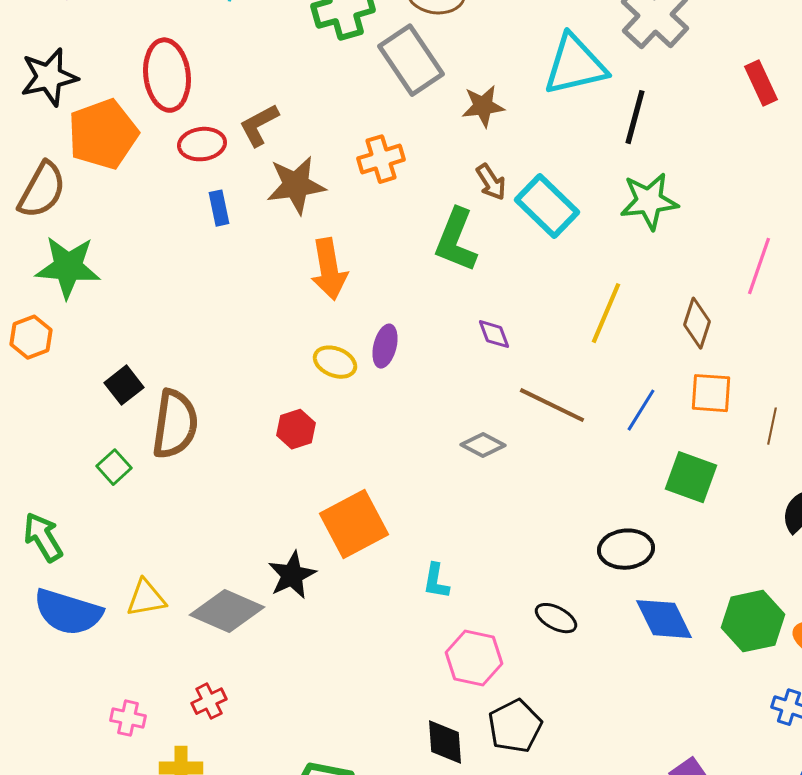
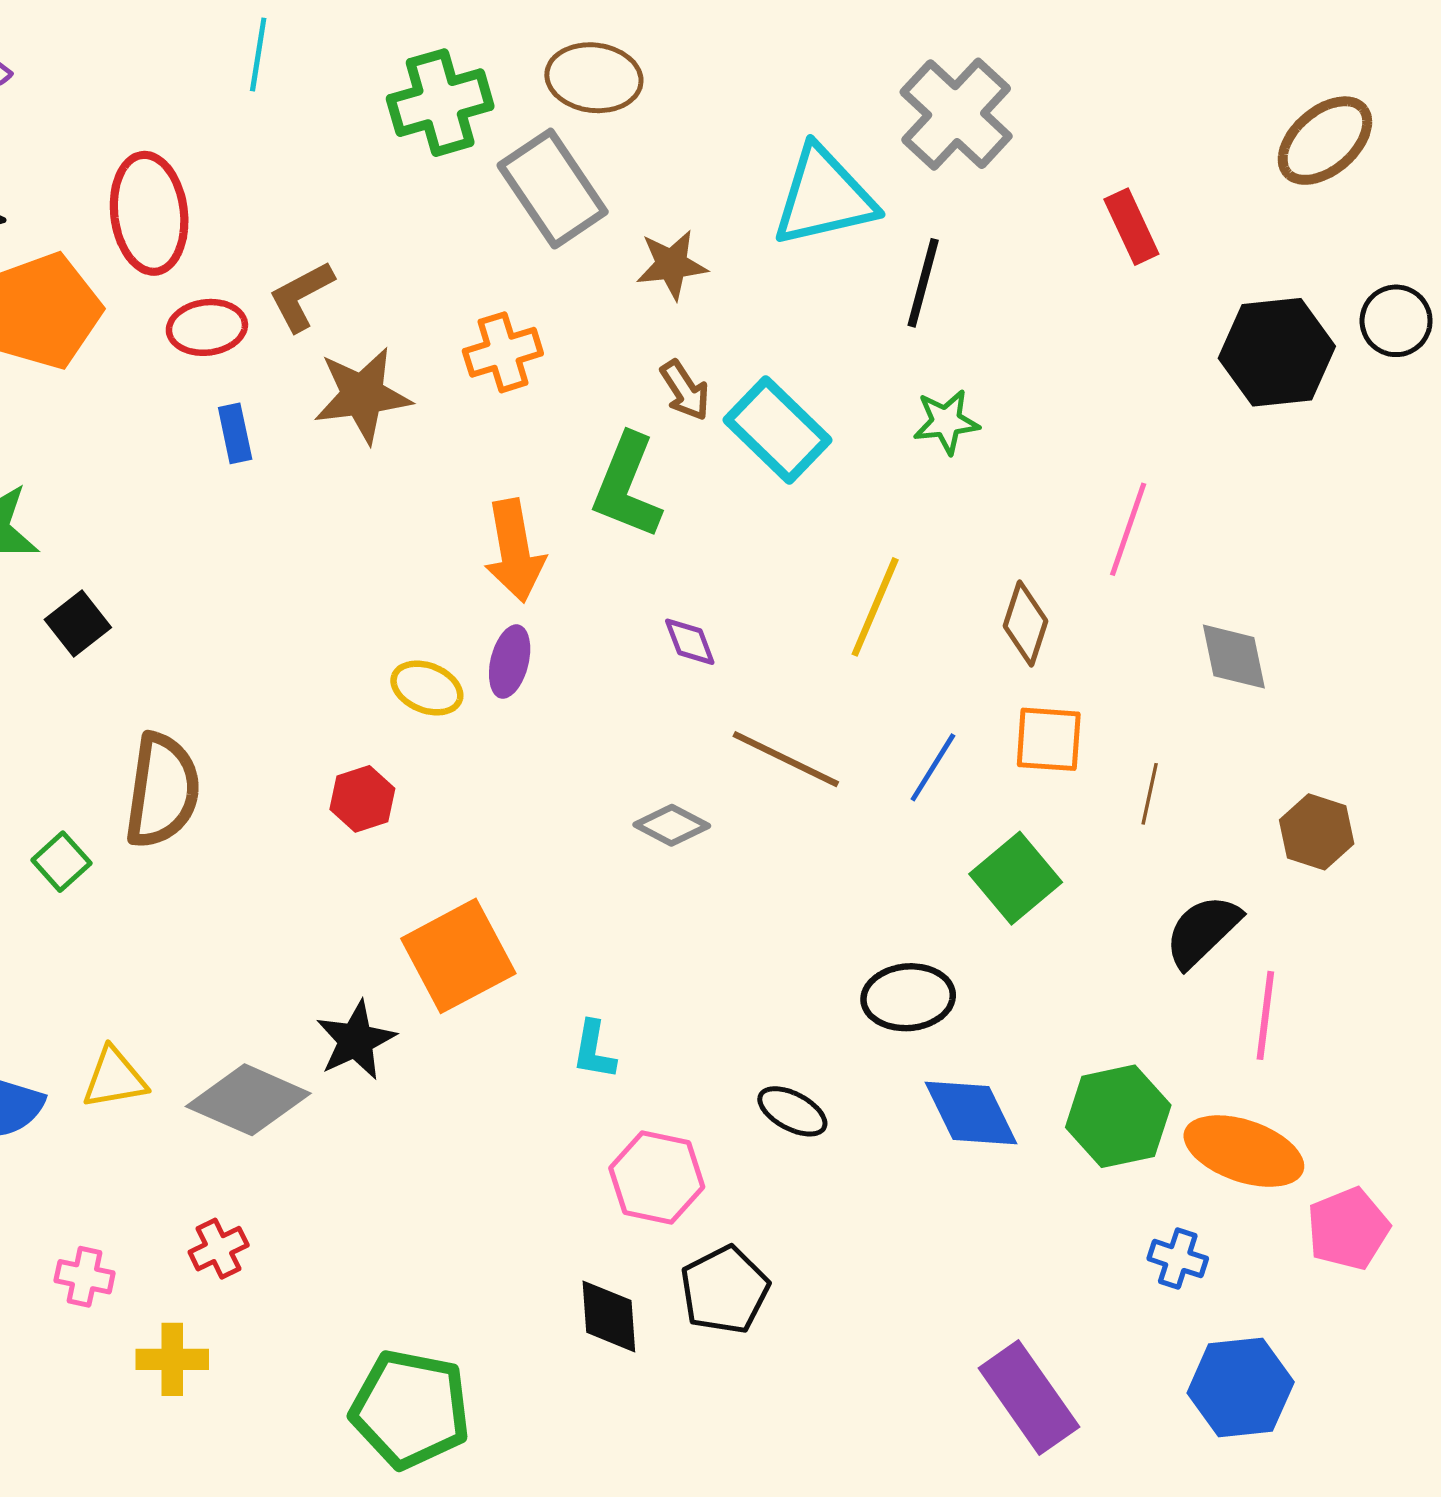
green star: (649, 201) -> (946, 422), size x0.7
orange arrow: (329, 269) -> (515, 551), moved
black square: (124, 385) -> (78, 623), moved
green square: (691, 477) -> (1016, 878), turned 30

